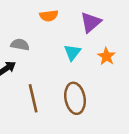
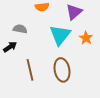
cyan triangle: (72, 52) -> (60, 35), size x1.6

